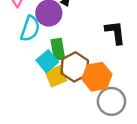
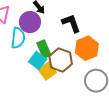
black L-shape: (115, 32) -> (71, 23), moved
orange hexagon: (97, 77) -> (87, 48), moved

